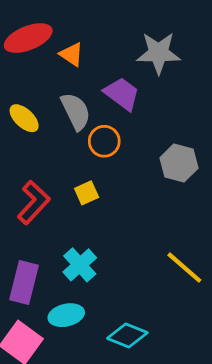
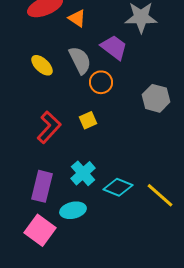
yellow line: (184, 268) -> (160, 195), moved
cyan diamond: (127, 336) -> (118, 187), moved

